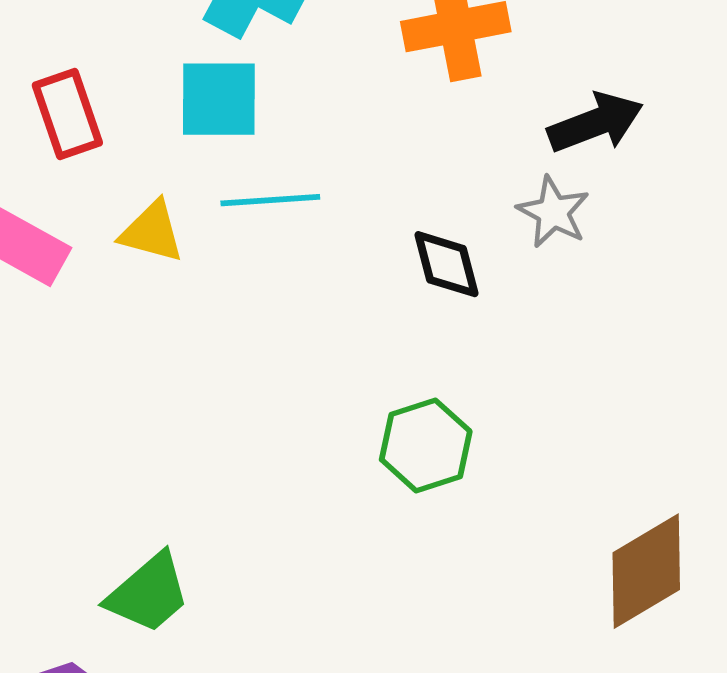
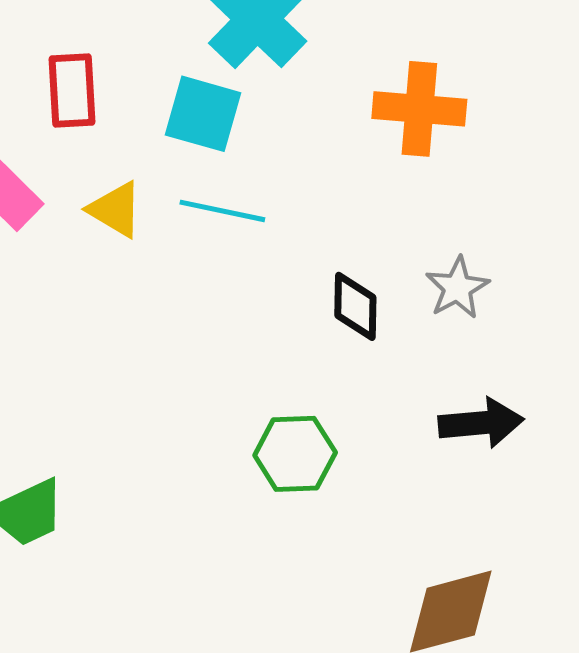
black arrow: (595, 123) -> (481, 423), moved

